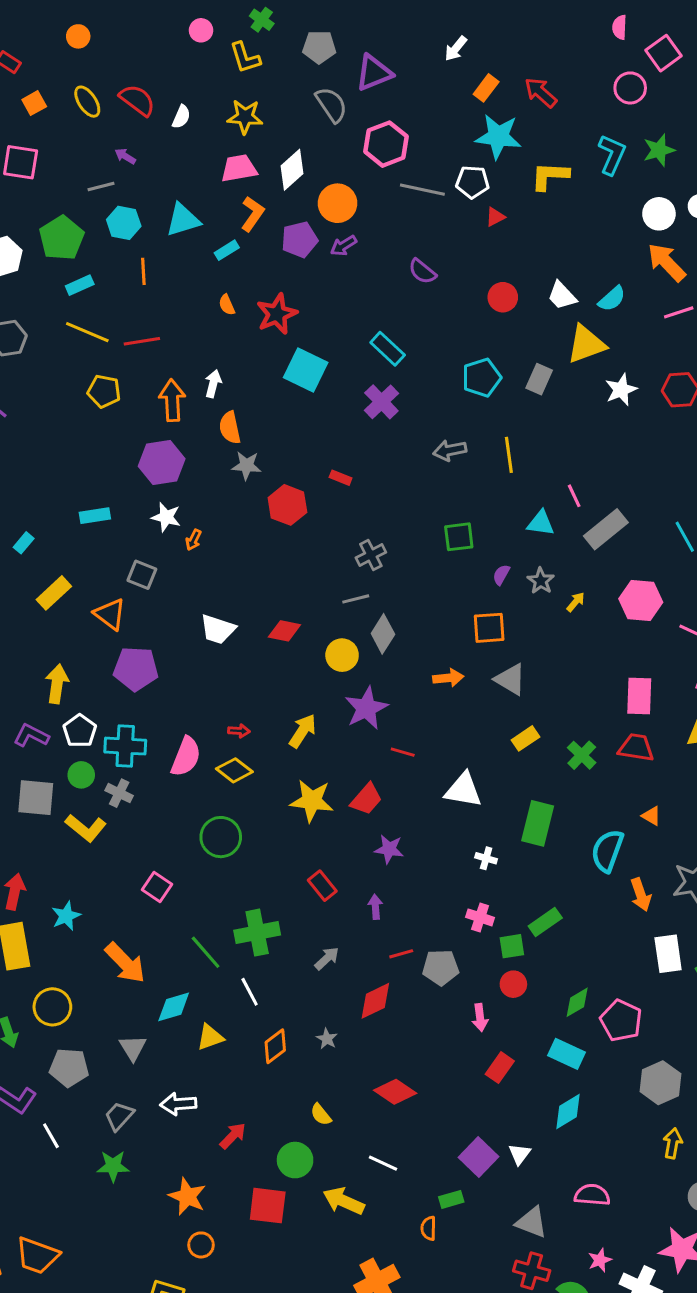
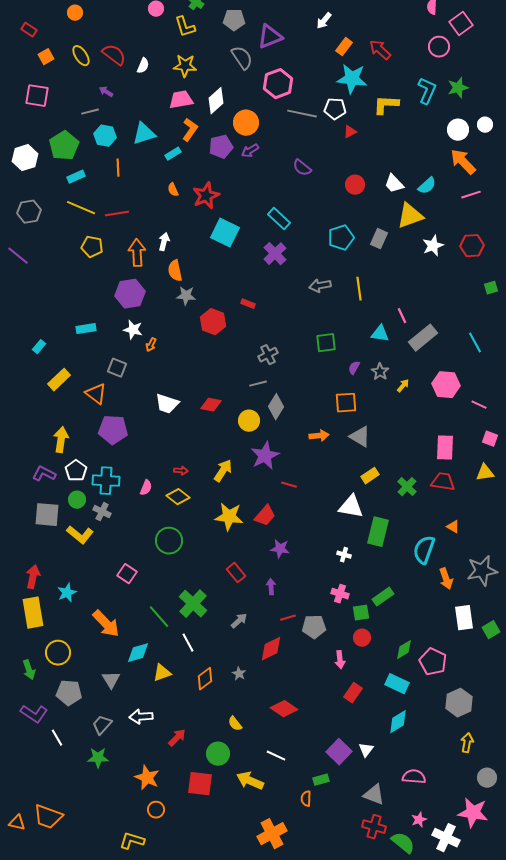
pink semicircle: (186, 757) -> (146, 488), size x0.6
white triangle: (463, 790) -> (351, 507), moved
green cross: (257, 933) -> (193, 604), turned -36

